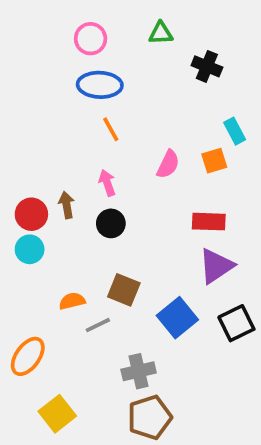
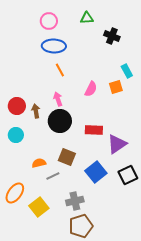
red circle: (31, 214) -> (17, 106), moved
red rectangle: (209, 222) -> (94, 130), moved
black circle: (111, 223) -> (60, 121), size x1.5
yellow square: (57, 414) -> (39, 207), moved

